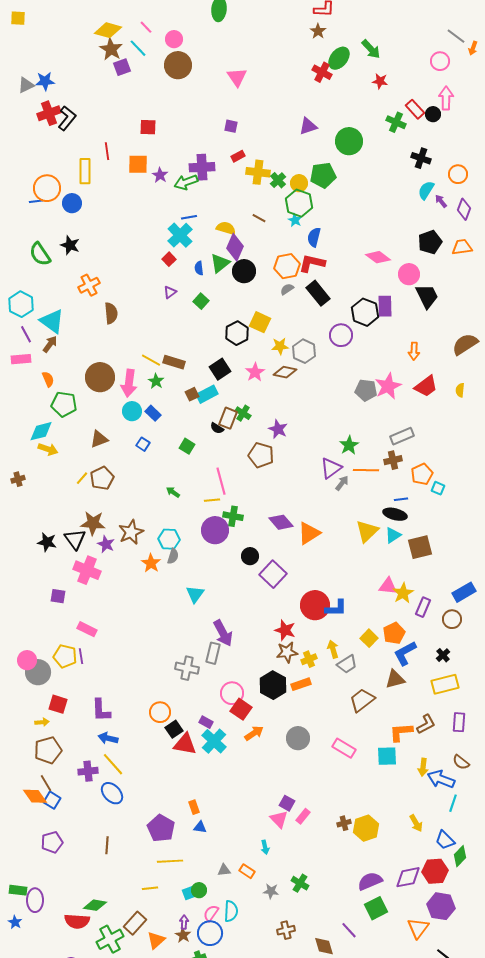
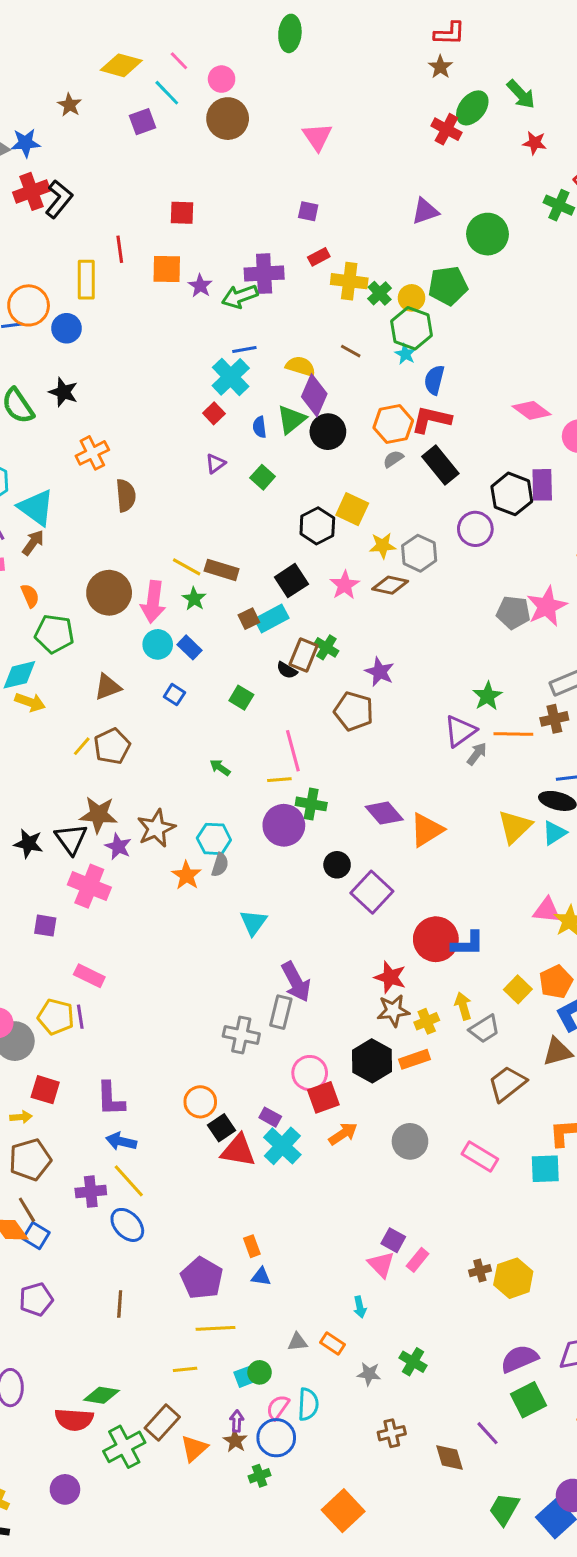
brown star: (111, 49) -> (70, 105), moved, size x0.7
red square: (241, 709) -> (323, 1097), turned 35

